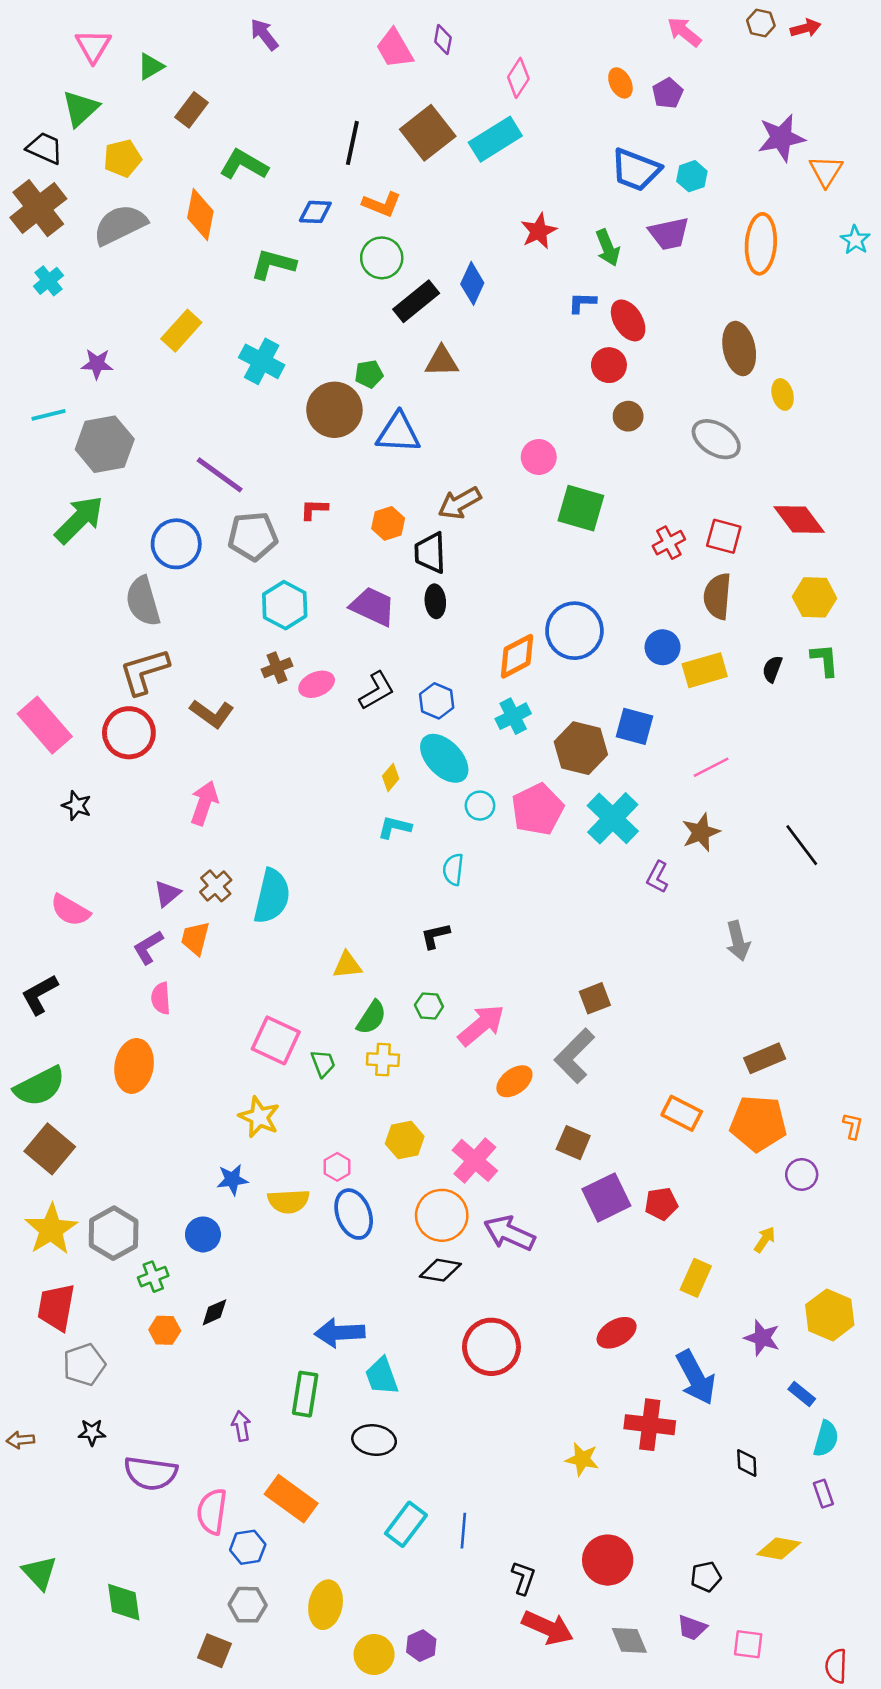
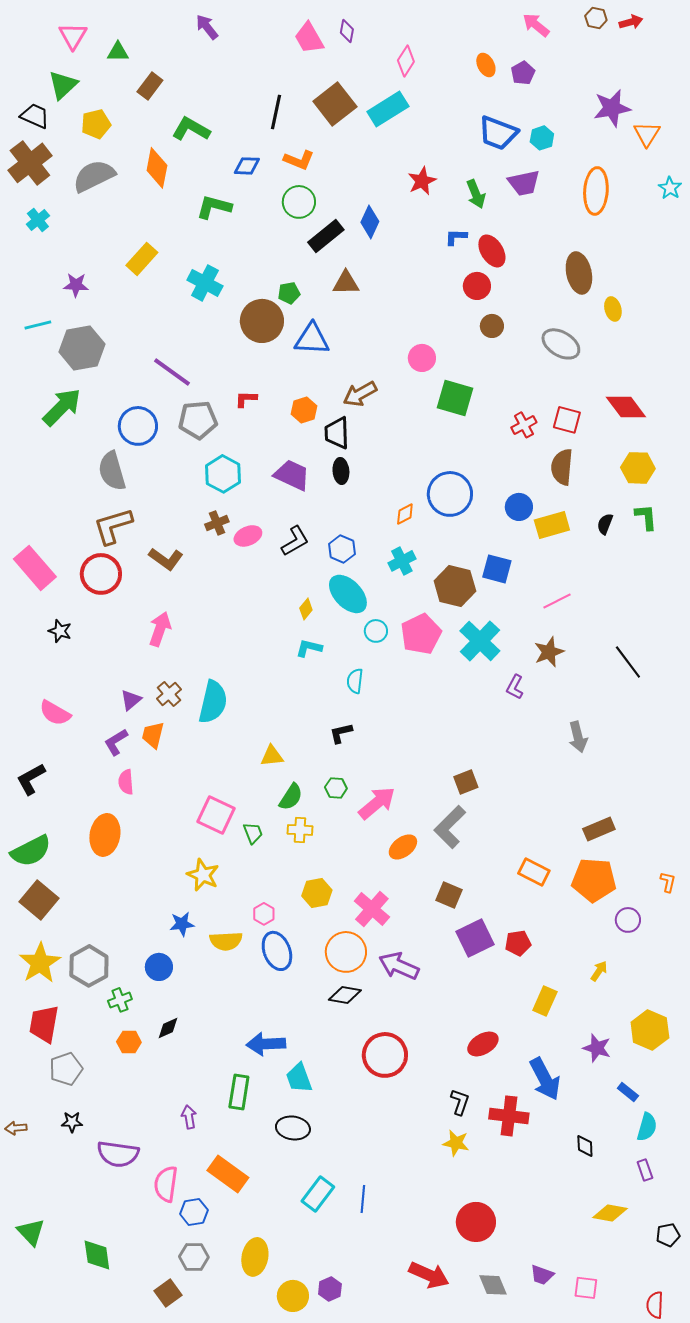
green triangle: (151, 66) -> (118, 52), turned 30
orange diamond: (517, 656) -> (405, 514), size x0.6
black pentagon: (706, 1577) -> (668, 1235), moved
black L-shape: (523, 1578) -> (460, 1102), moved
brown square: (214, 1651) -> (168, 1293), turned 32

